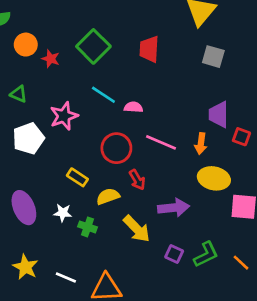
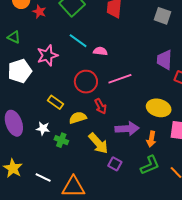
pink line: (161, 142) -> (120, 79), turned -45
orange arrow: (201, 144) -> (151, 139), moved
purple square: (174, 254) -> (115, 164), moved

